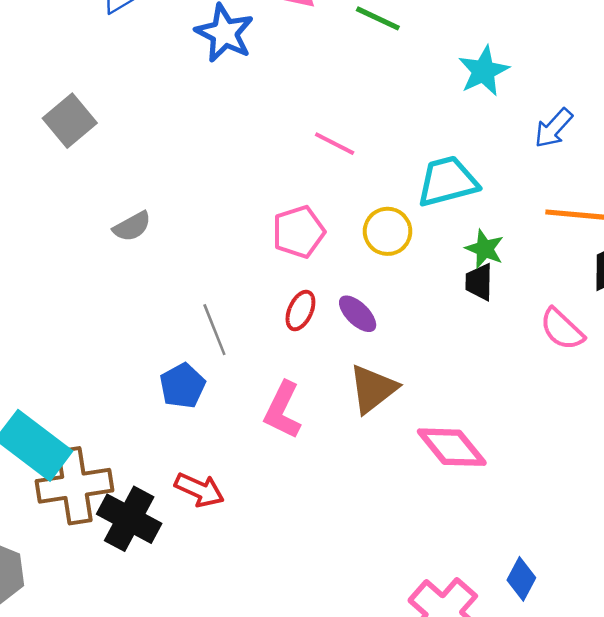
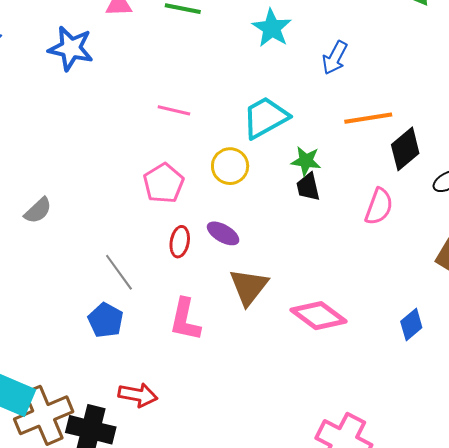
pink semicircle: (562, 329) -> (379, 207), turned -99
blue diamond: (521, 579) -> (411, 324), moved, turned 36

